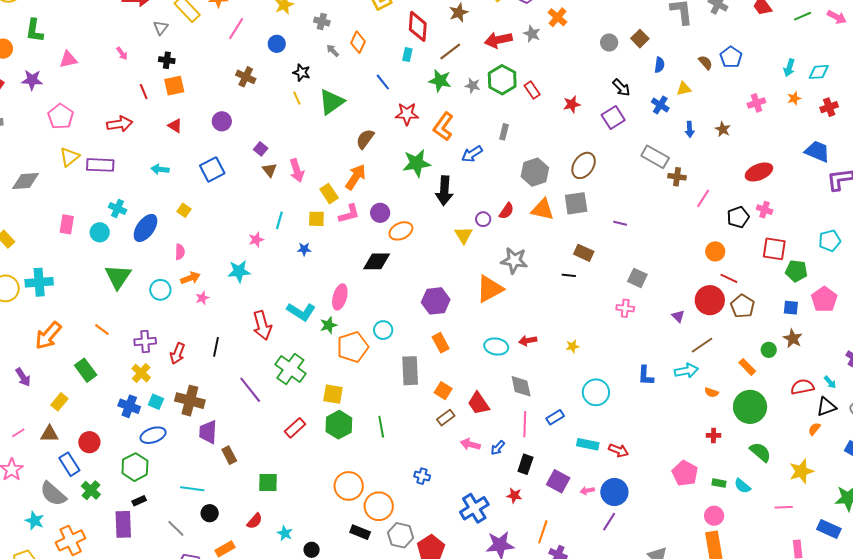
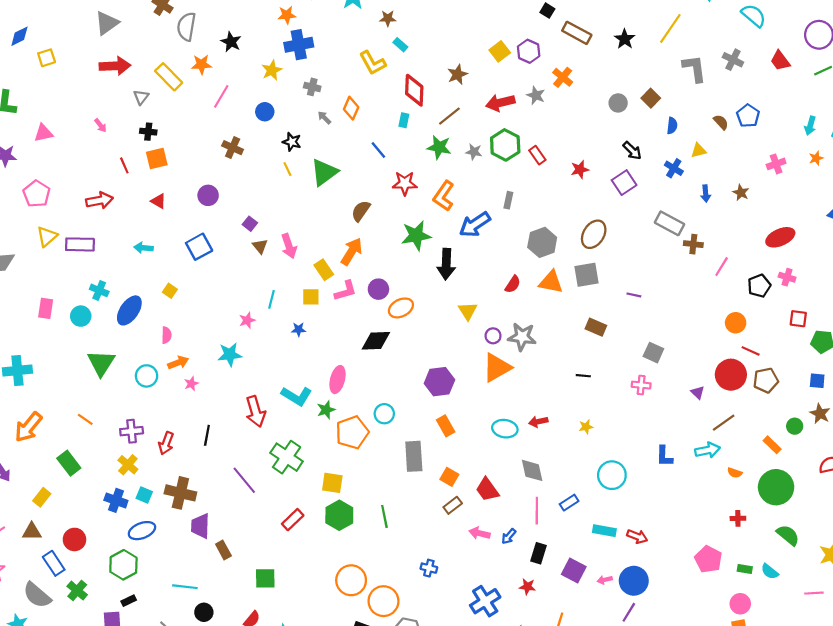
blue arrow: (472, 154) -> (475, 224), size x1.4
purple circle: (483, 219) -> (493, 336), moved
red square: (774, 249) -> (798, 319), size x0.7
black line: (569, 275) -> (583, 376), moved
brown pentagon: (742, 306) -> (766, 380), turned 30

